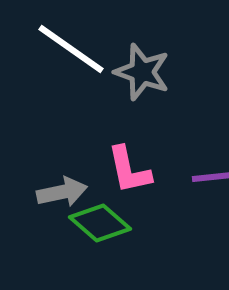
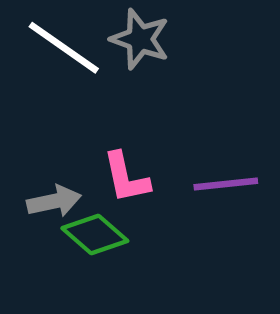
gray star: (142, 72) -> (140, 39), moved

